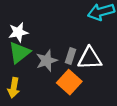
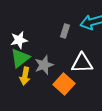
gray rectangle: (70, 56) -> (65, 31), moved
yellow arrow: (14, 88) -> (25, 76), moved

